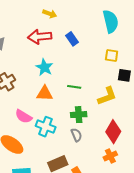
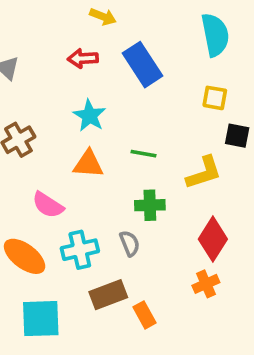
red arrow: (40, 37) -> (83, 58), size x0.7
blue rectangle: (72, 39) -> (143, 65), size x1.6
cyan cross: (46, 127) -> (80, 250), moved, turned -36
gray semicircle: (76, 135) -> (130, 243), moved

